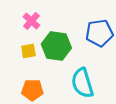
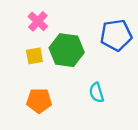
cyan semicircle: (82, 83) -> (97, 93), size x0.6

